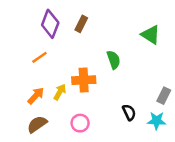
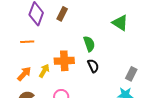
orange line: (39, 57) -> (27, 42), turned 32
black semicircle: (129, 112) -> (93, 66), moved

